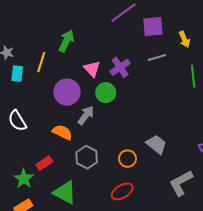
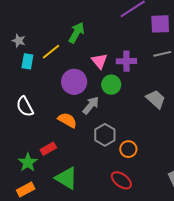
yellow line: (41, 62) -> (51, 52), turned 30
purple cross: (120, 67) -> (126, 61), turned 30
gray trapezoid: (157, 144) -> (156, 99), moved
gray hexagon: (87, 157) -> (105, 135), moved
red ellipse: (122, 191) -> (121, 180), turned 65

